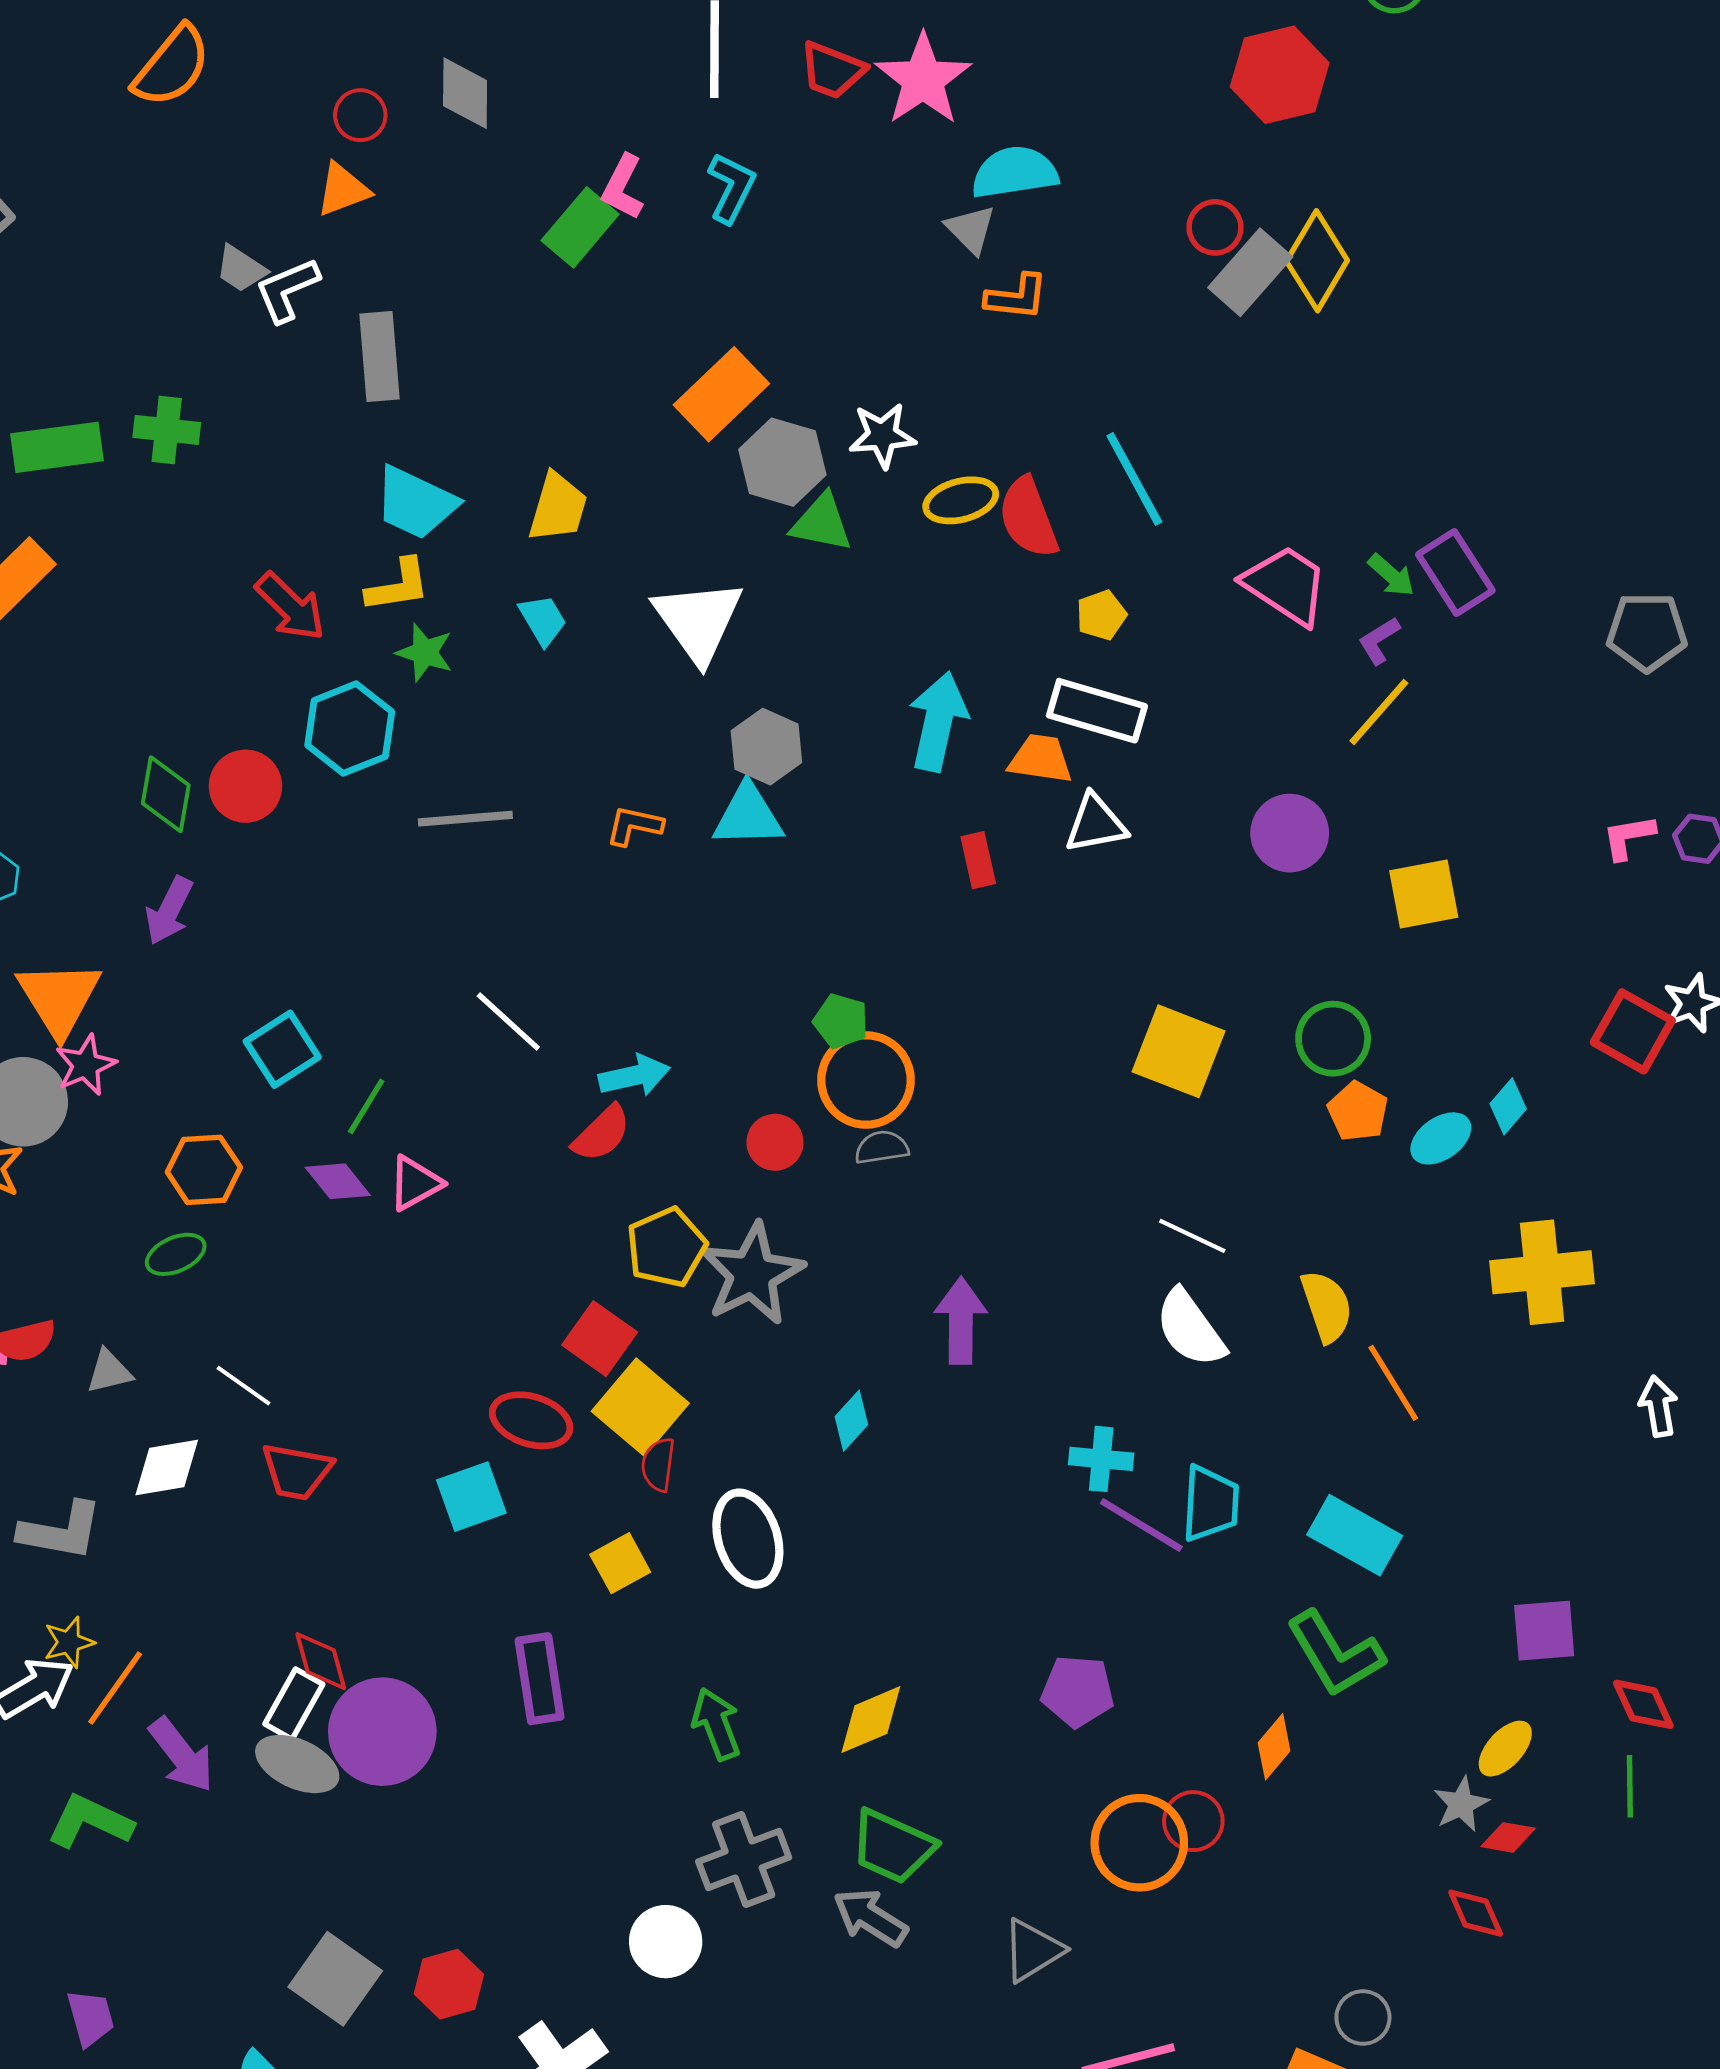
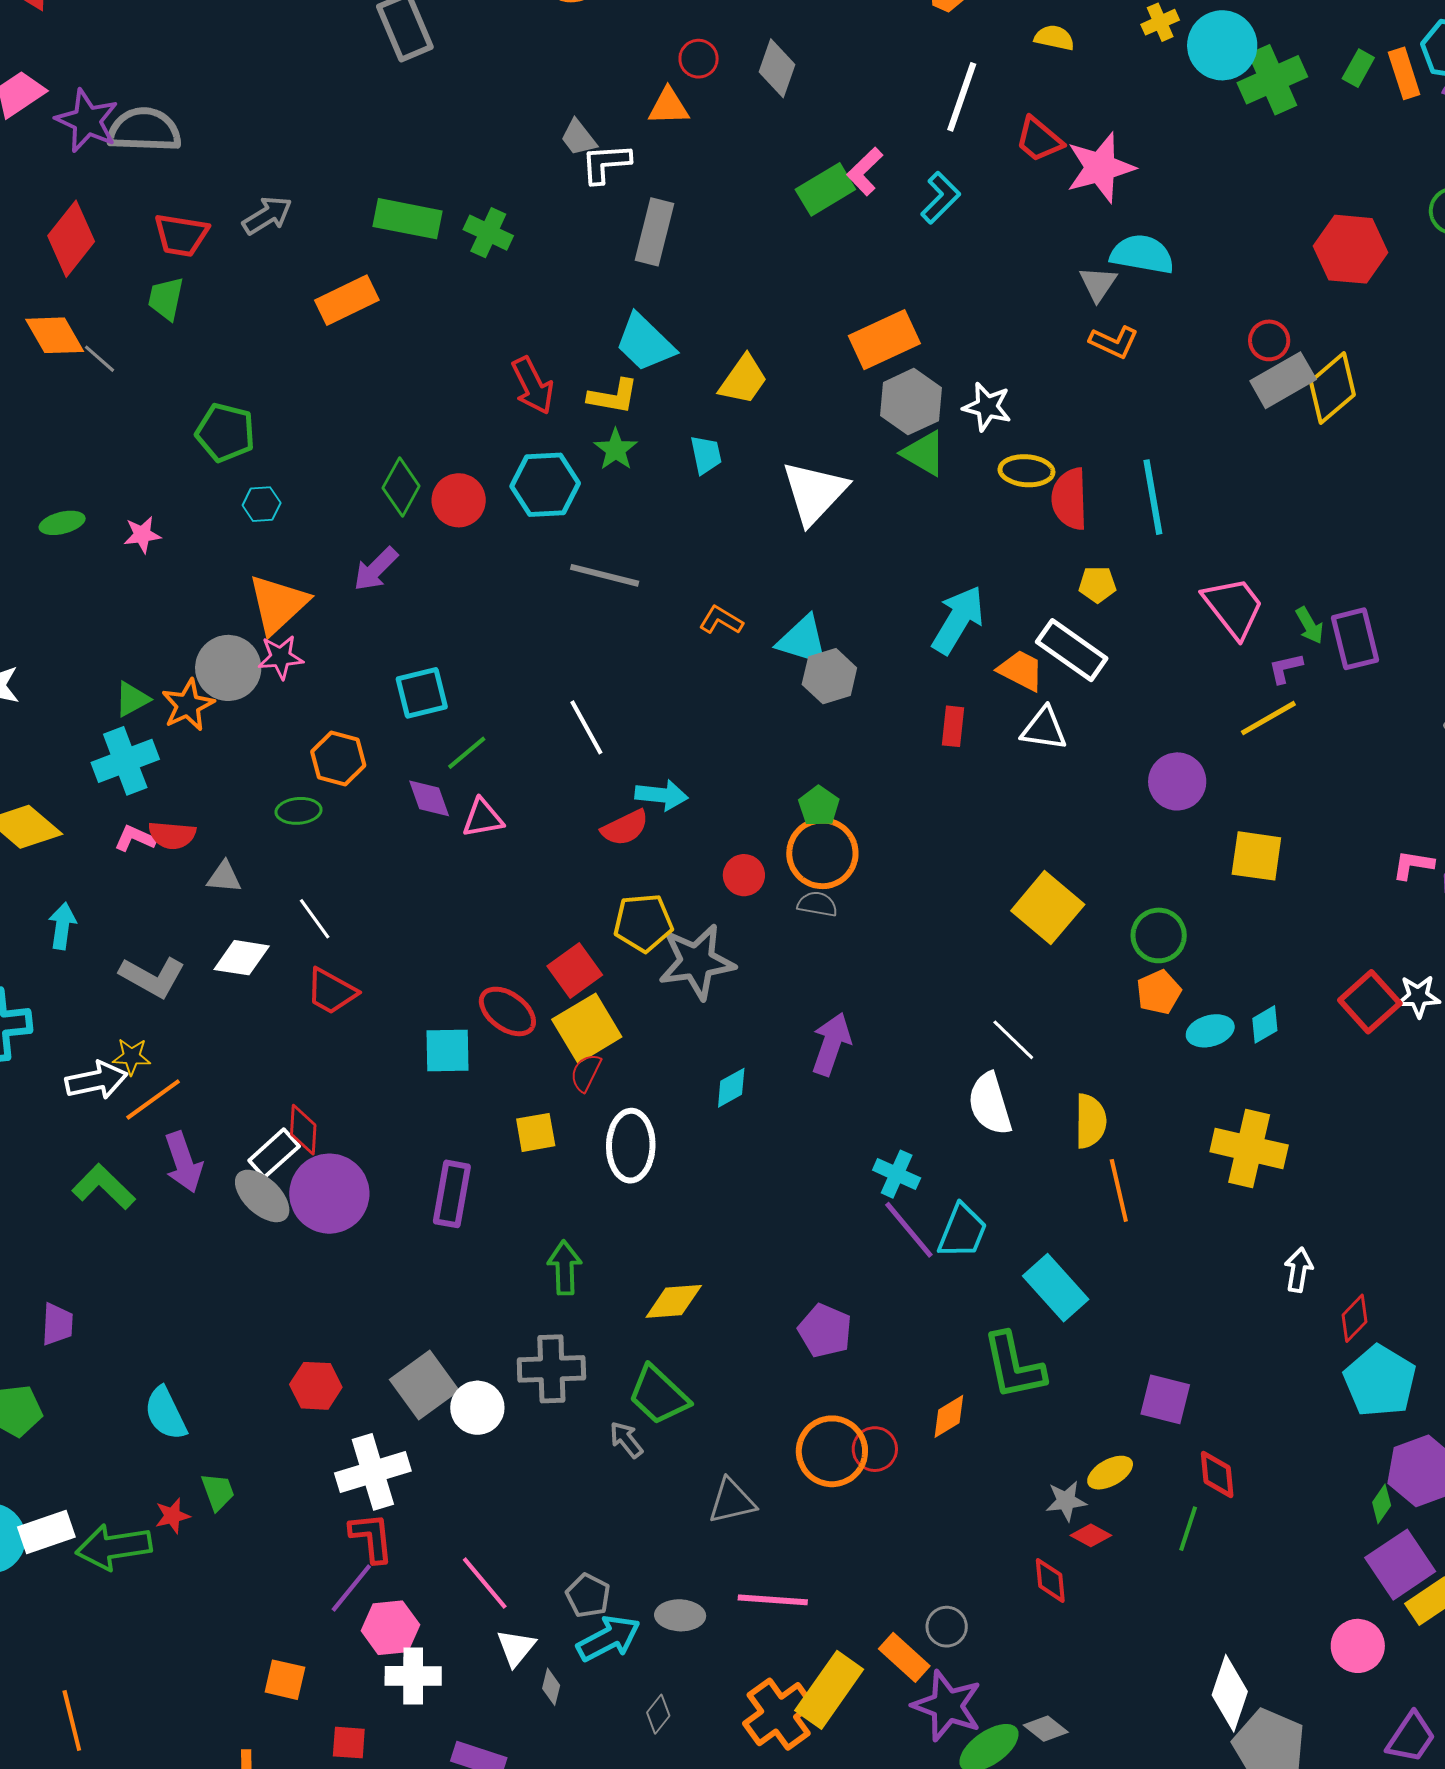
gray hexagon: (766, 747) -> (829, 676), moved
gray arrow: (870, 1918) -> (626, 1440), size x0.7
gray square: (335, 1979) -> (424, 1385), moved

